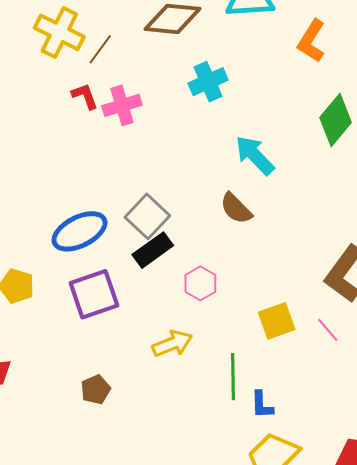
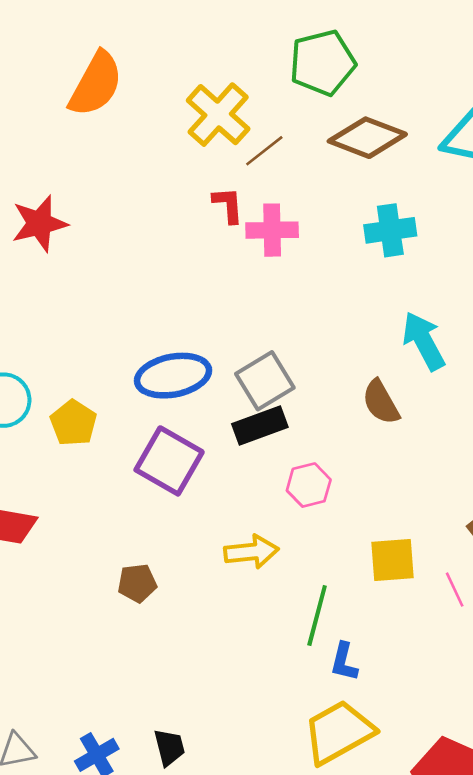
purple square: (94, 294) -> (169, 461), turned 33

